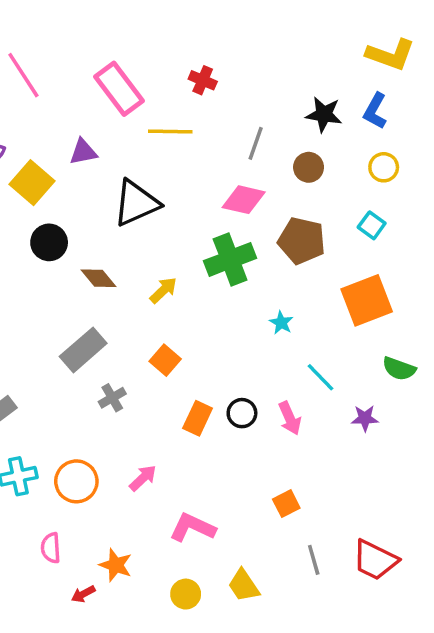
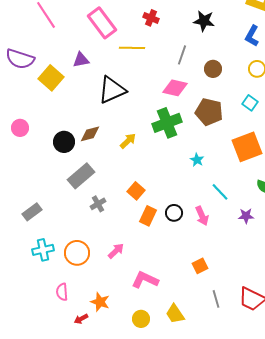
black star: (324, 114) -> (204, 21), moved
black circle: (49, 242) -> (64, 142), moved
brown diamond: (99, 278) -> (90, 134), turned -65
orange square: (165, 360) -> (136, 191), moved

